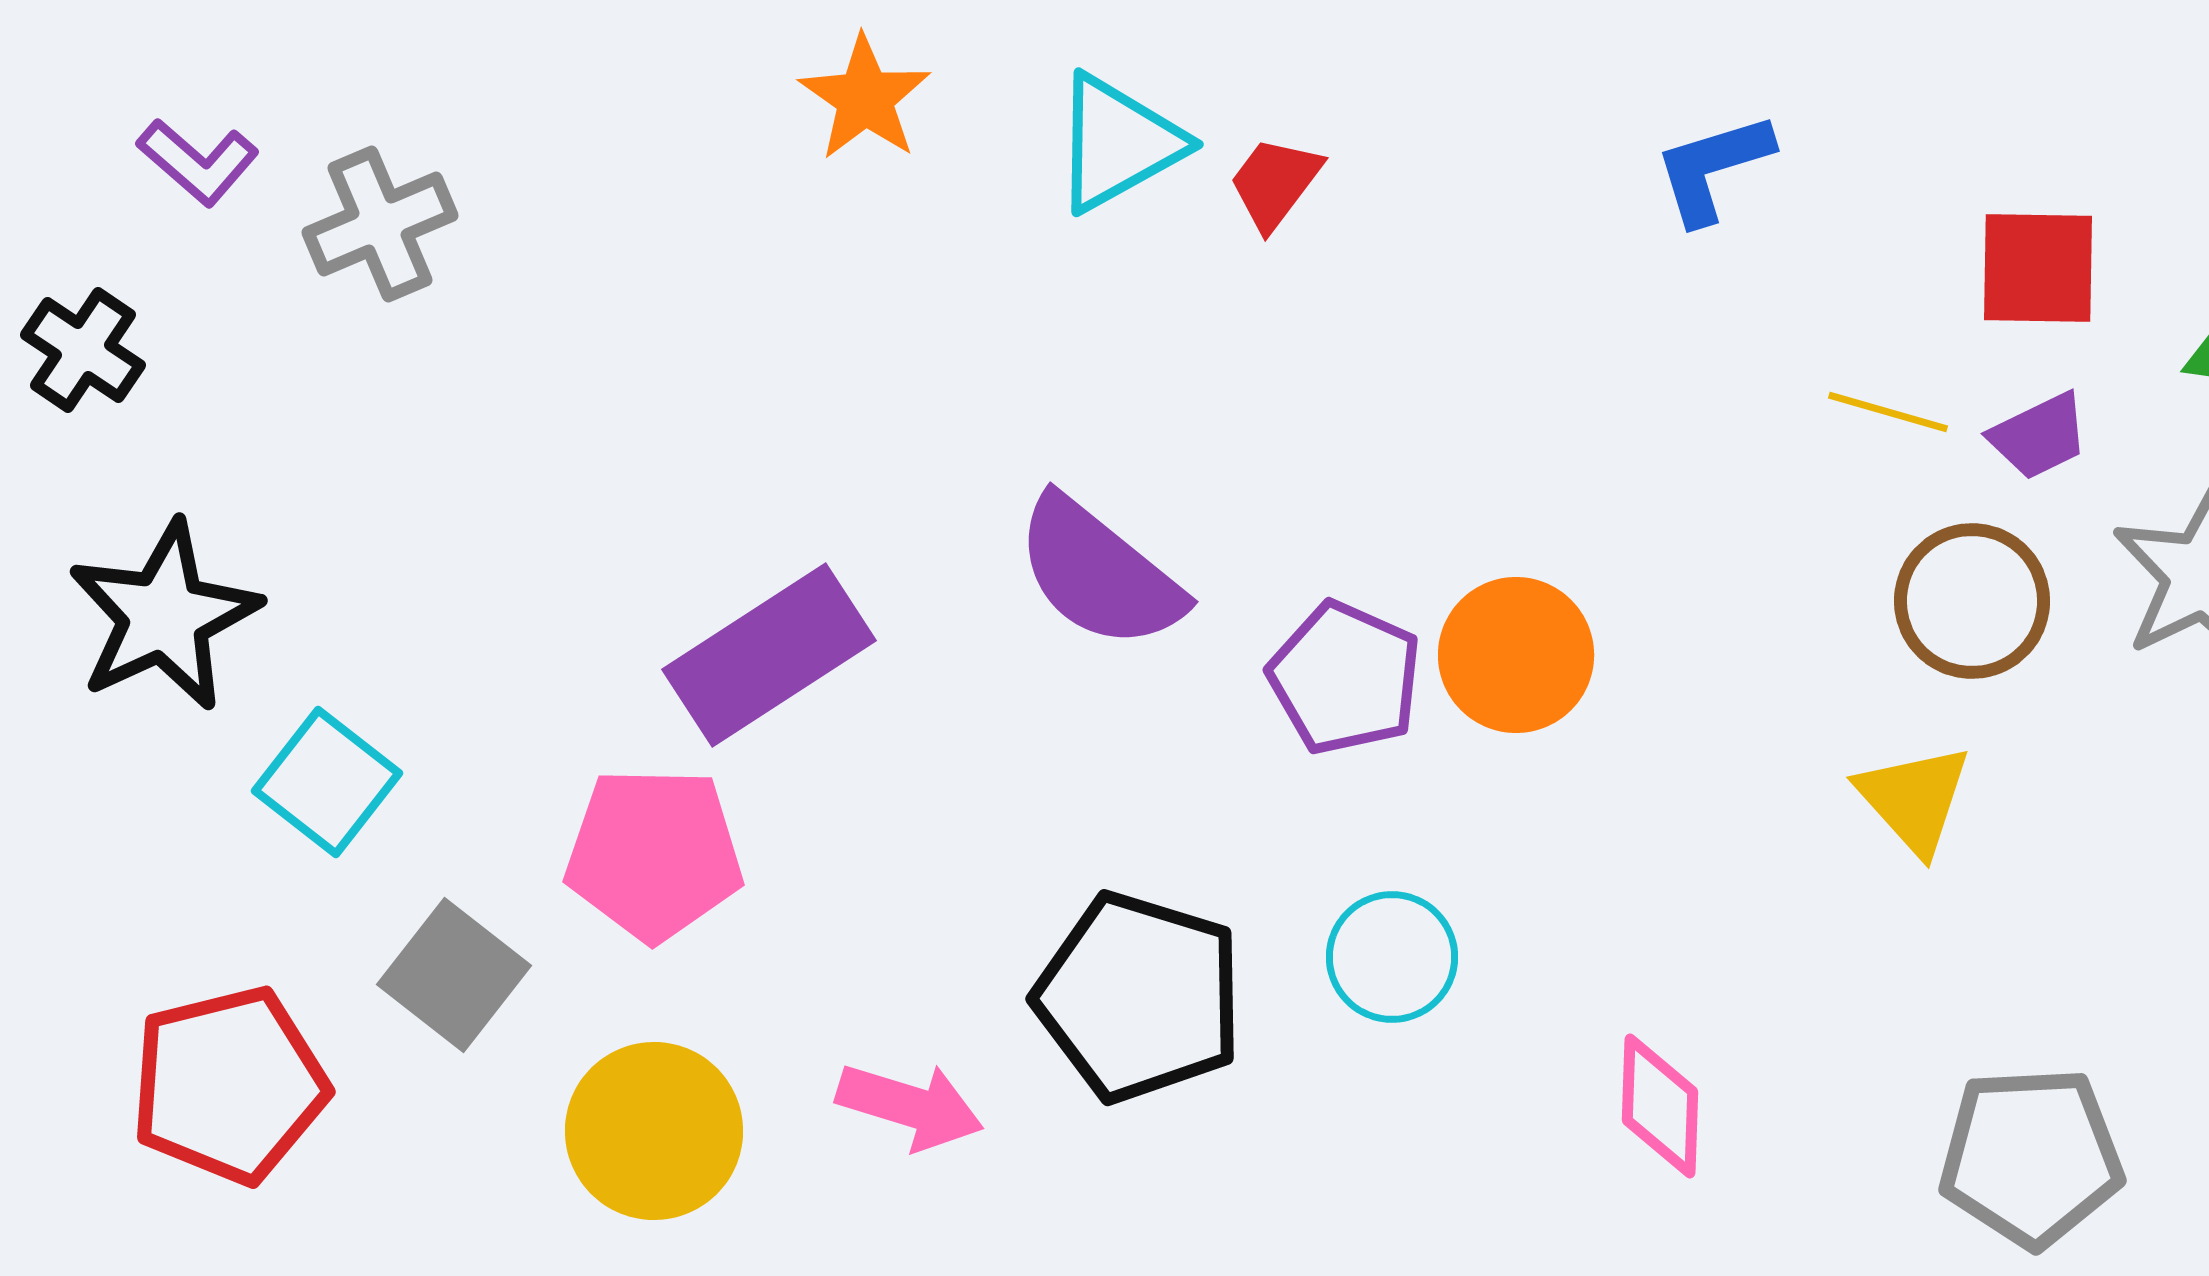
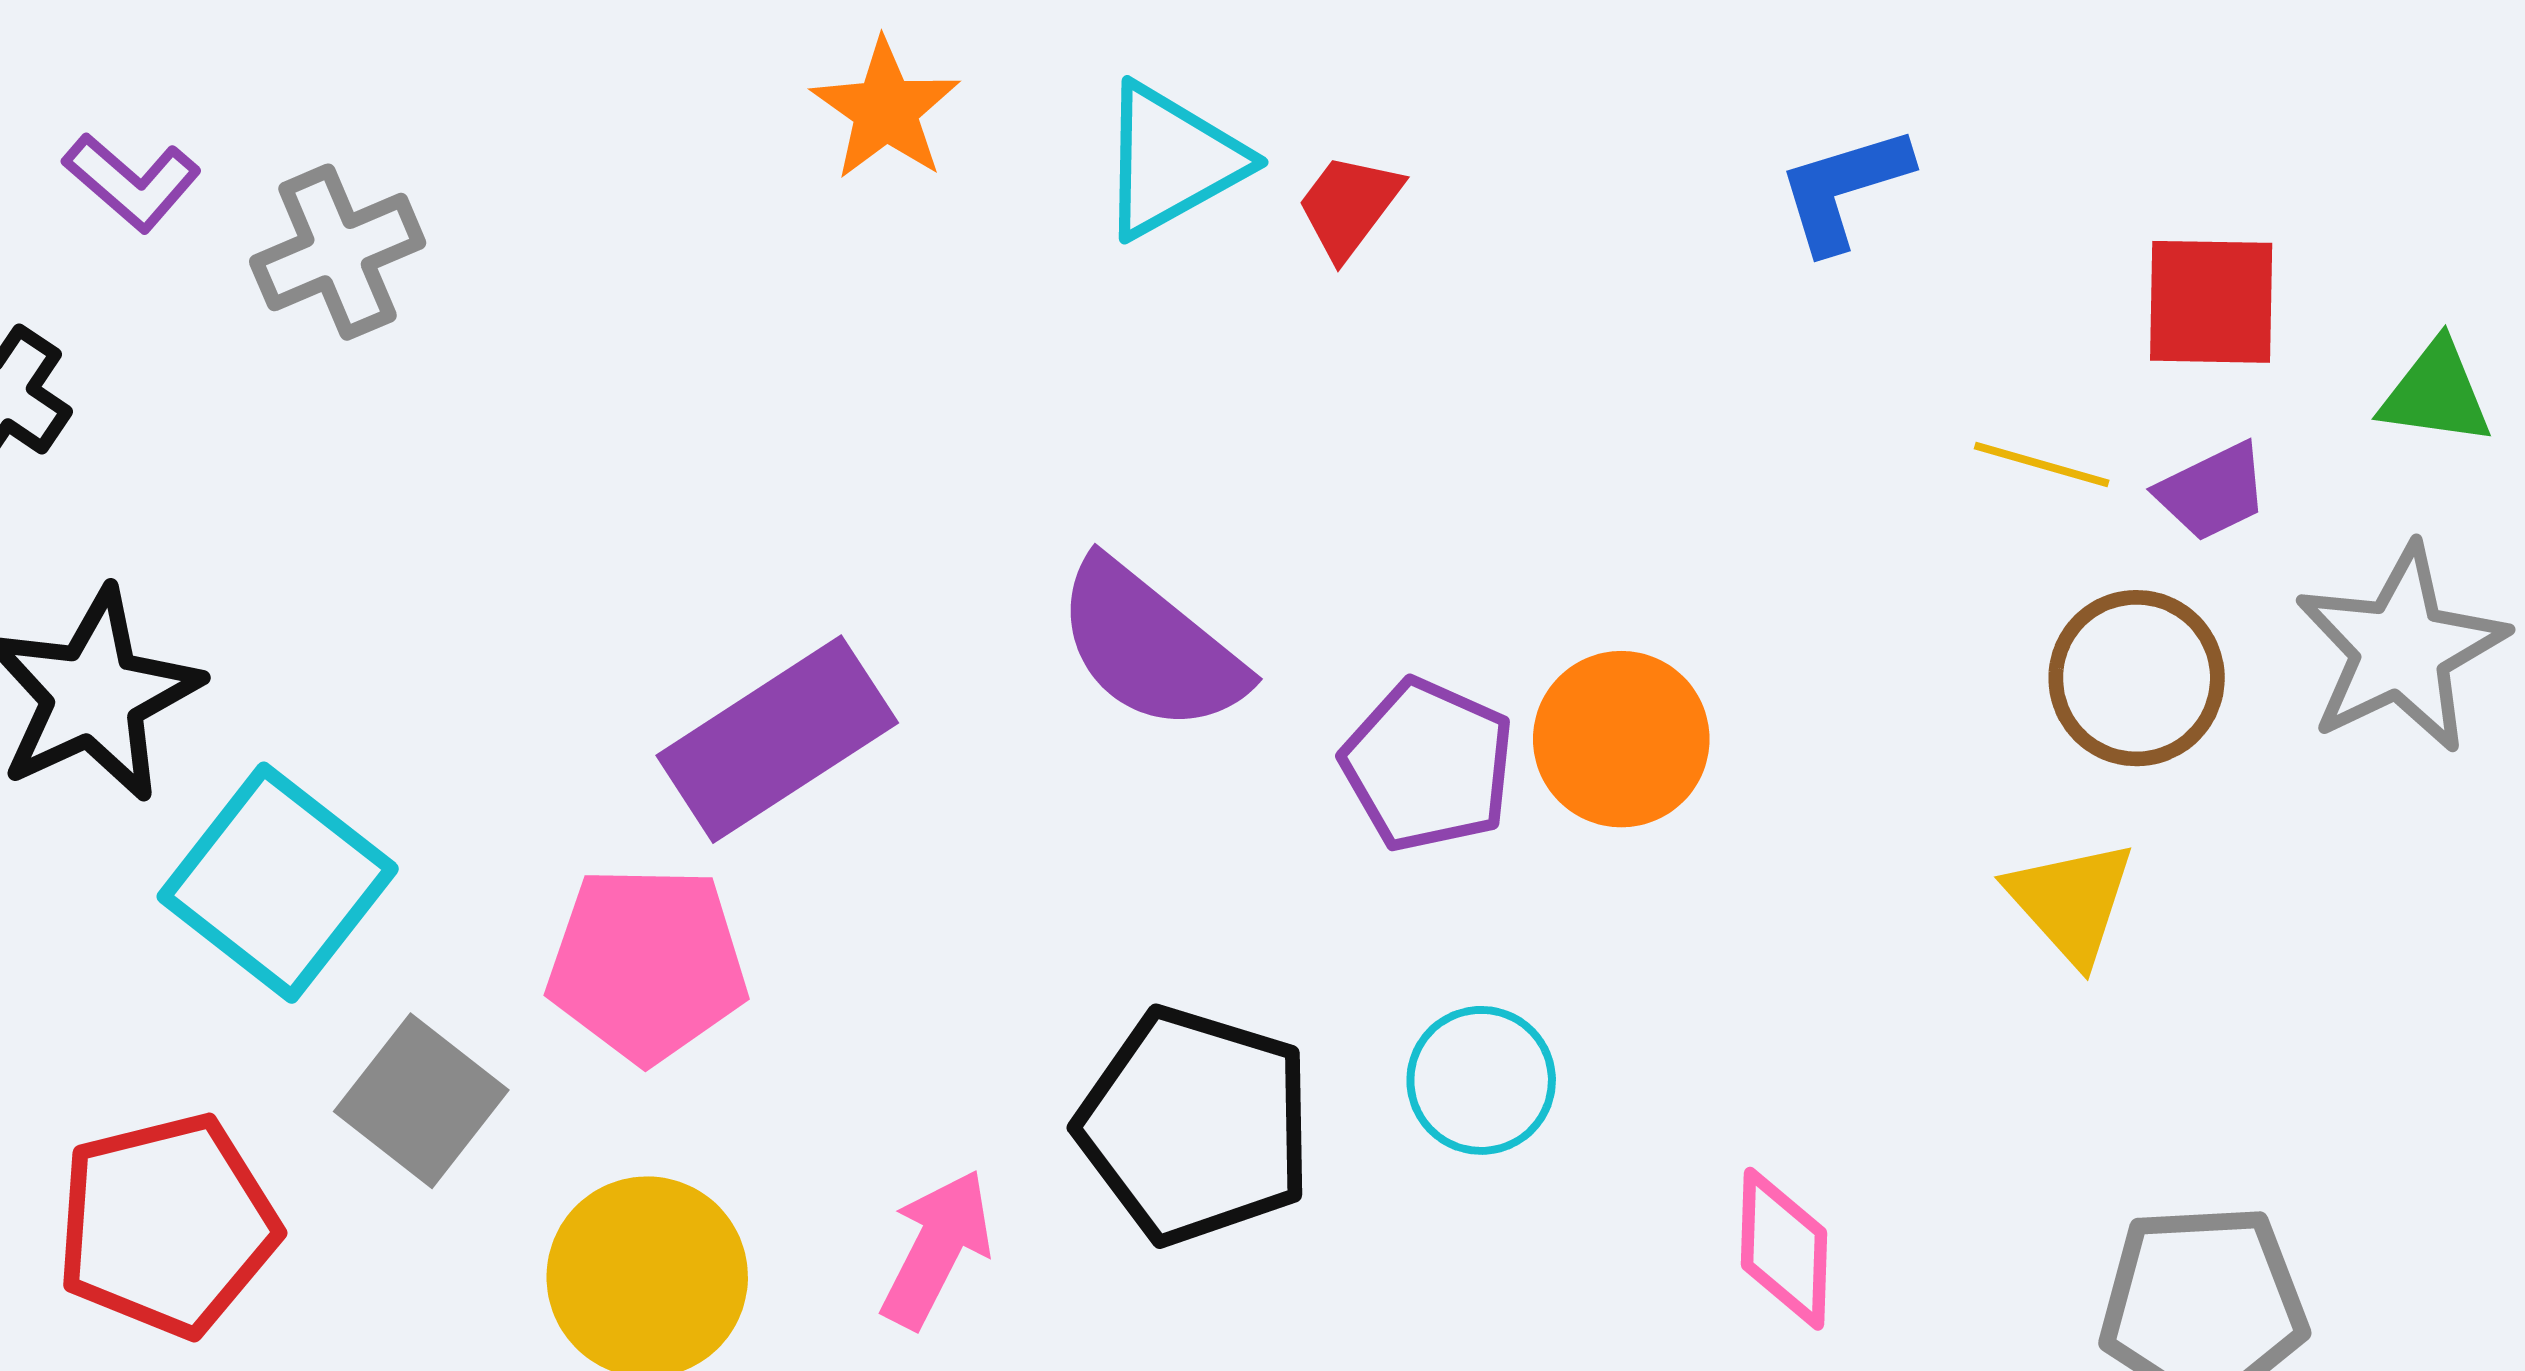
cyan square: (327, 782) -> (278, 883), size x1.4
pink arrow: (910, 1106) -> (936, 1249), turned -80

